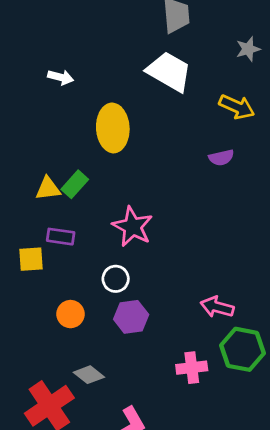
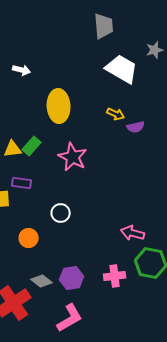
white trapezoid: (169, 72) -> (122, 69), moved
yellow arrow: (237, 107) -> (116, 114), moved, size x0.7
pink star: (133, 227) -> (73, 157), moved
purple hexagon: (131, 317) -> (72, 278), moved

